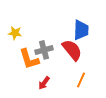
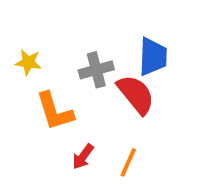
gray cross: (44, 50) -> (96, 70), moved
orange line: (81, 80) -> (128, 162), moved

